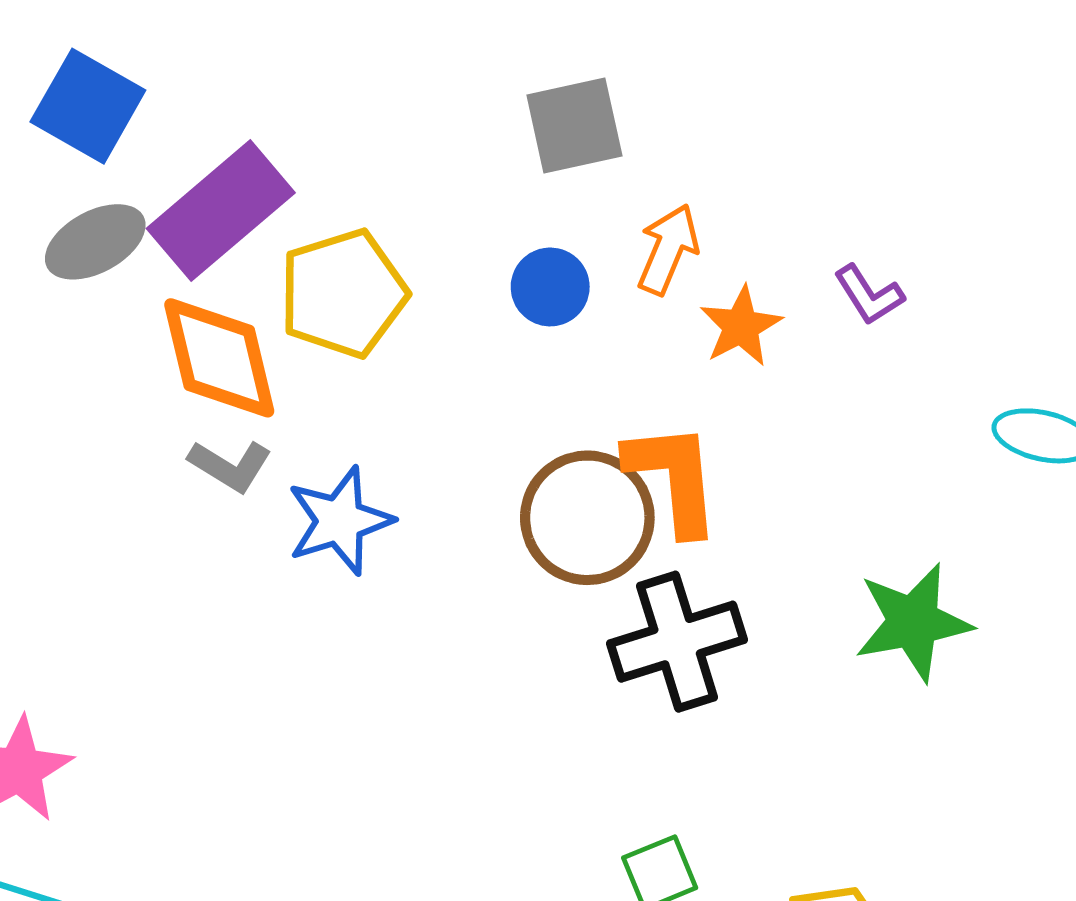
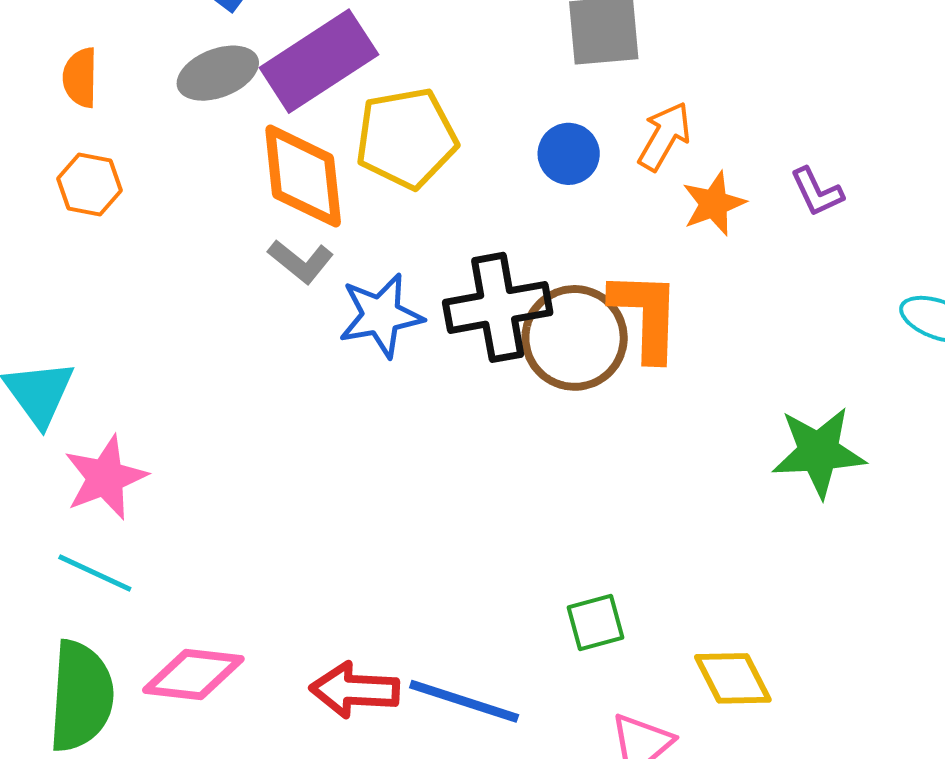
black cross: (677, 642) -> (498, 307), moved

